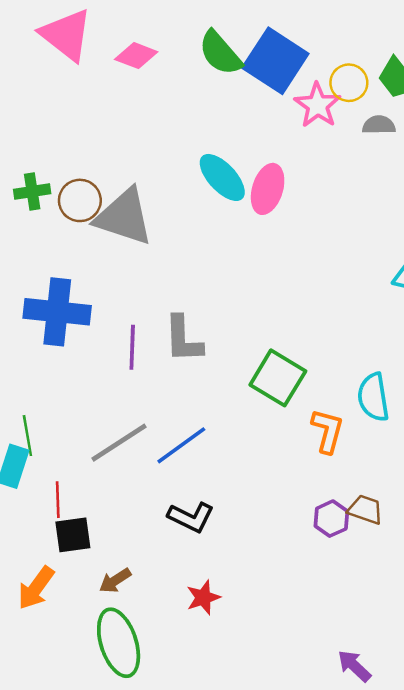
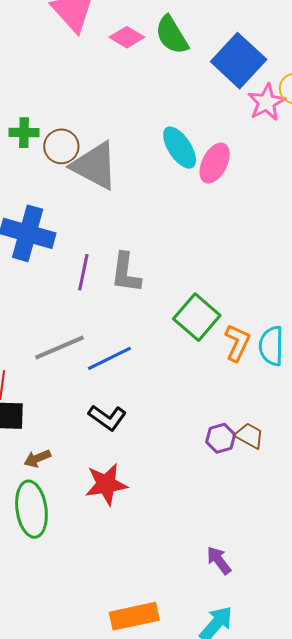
green semicircle: (220, 53) -> (172, 35), moved
orange L-shape: (327, 431) -> (237, 343), moved
red star: (203, 597) -> (106, 484), size x1.5

